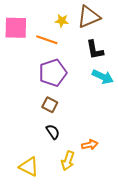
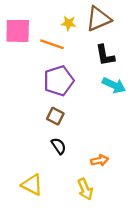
yellow arrow: (68, 161) -> (85, 189), moved, turned -42

